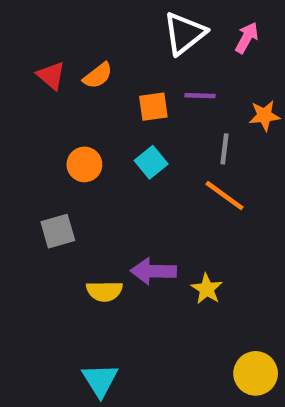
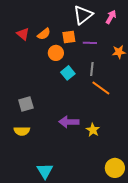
orange square: (153, 107) -> (69, 37), moved
gray line: (224, 149) -> (92, 69), moved
orange circle: (84, 164) -> (56, 53), moved
yellow semicircle: (104, 291) -> (22, 131), moved

